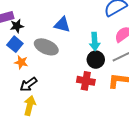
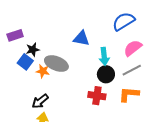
blue triangle: (62, 25) -> (81, 38), moved
black star: (17, 26) -> (33, 50), moved
orange star: (21, 62) -> (43, 71), moved

